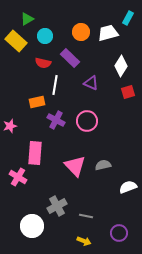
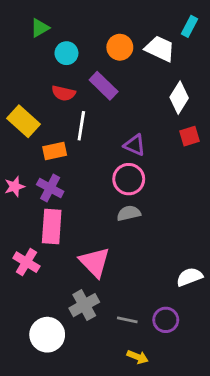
white trapezoid: (108, 33) -> (160, 49), turned 40
yellow rectangle: (16, 41) -> (23, 121), moved
purple triangle: (91, 83) -> (135, 145), moved
purple cross: (56, 120) -> (50, 188), moved
gray semicircle: (103, 165) -> (129, 213), moved
pink triangle: (75, 166) -> (95, 262), moved
purple circle: (119, 233) -> (166, 320), moved
yellow arrow: (84, 241) -> (138, 357), moved

